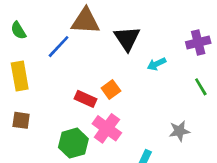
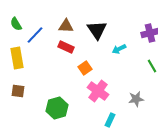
brown triangle: (85, 21) -> (66, 26), moved, size x0.7
blue line: (59, 47) -> (35, 35), moved
red rectangle: (85, 99) -> (66, 47), moved
pink cross: (107, 128) -> (98, 91), moved

